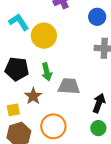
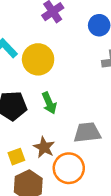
gray trapezoid: (69, 86) -> (87, 133), moved
brown star: (33, 96) -> (44, 147), moved

